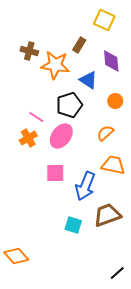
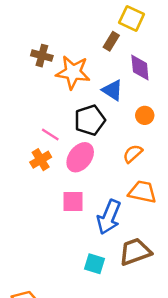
brown rectangle: (79, 45) -> (111, 41), moved

